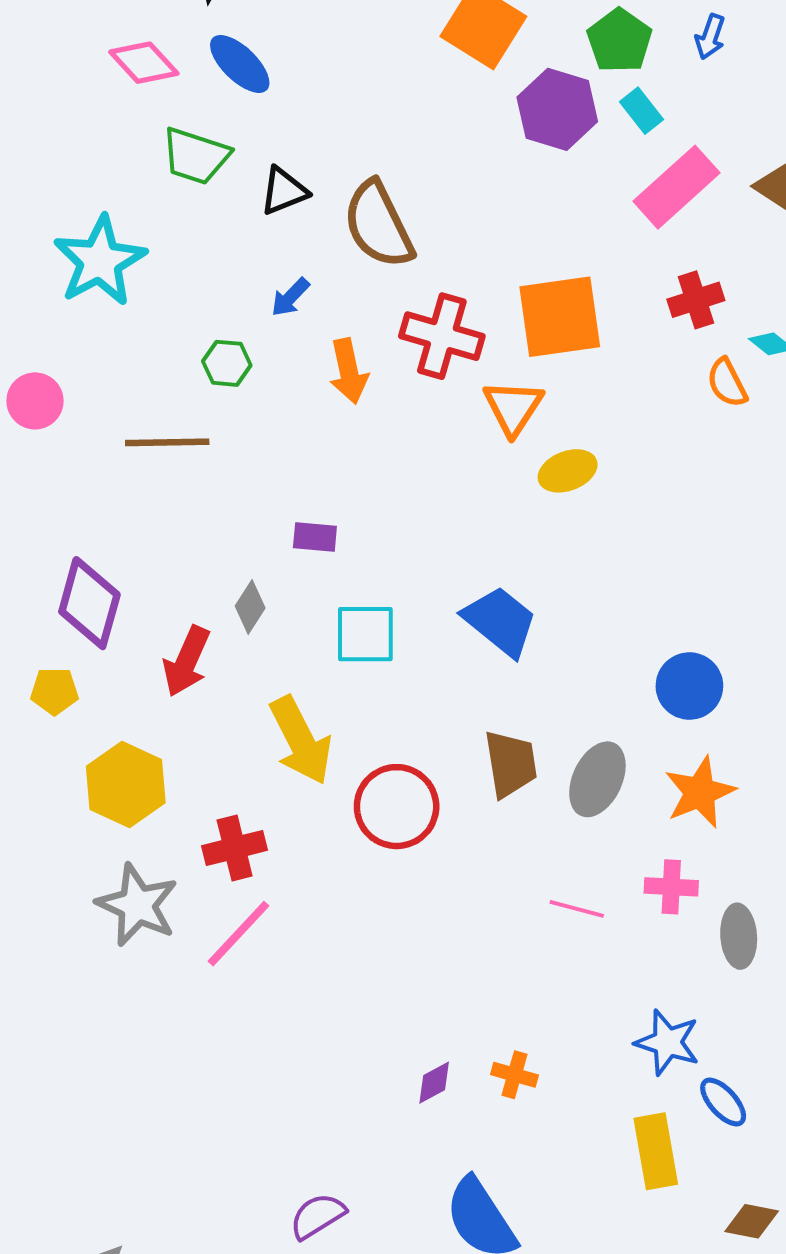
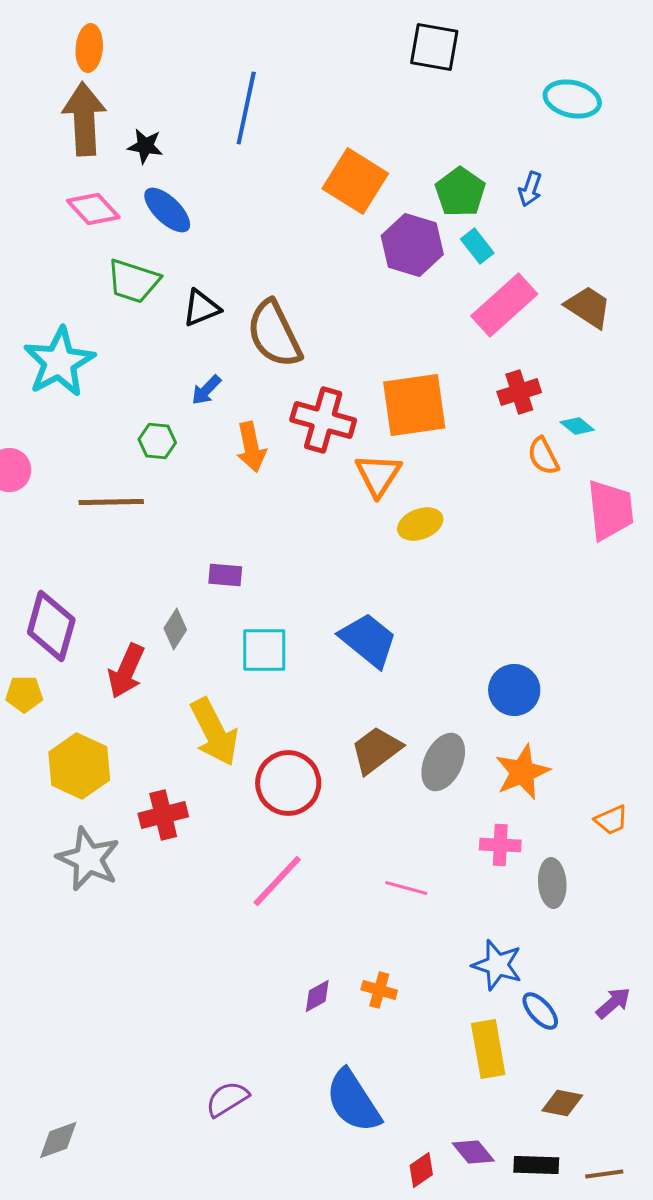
brown trapezoid: (511, 764) -> (376, 750), turned -118
pink line: (577, 909) -> (406, 888), moved
pink line: (238, 934) -> (277, 881), moved

